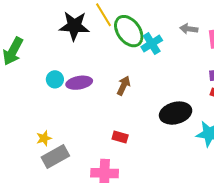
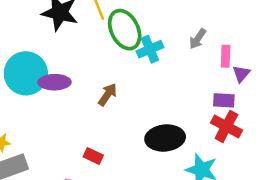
gray arrow: (189, 29) -> (198, 39), turned -72
cyan circle: (55, 79) -> (26, 73), size x2.0

